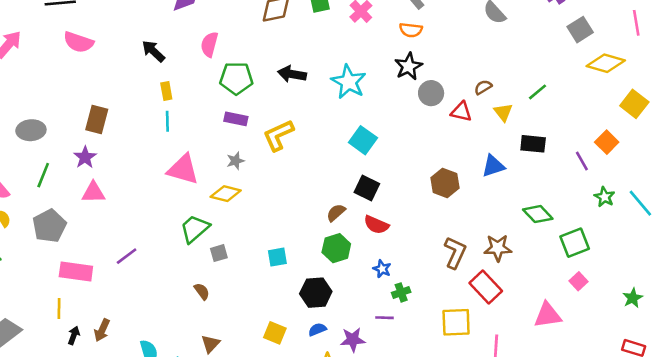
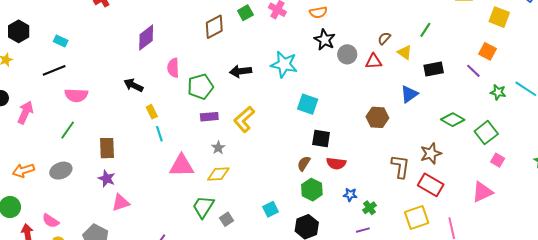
green line: (43, 175) -> (68, 130), moved, turned 30

